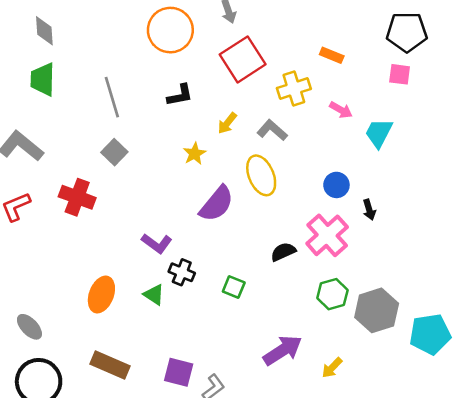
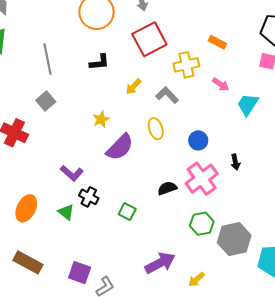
yellow star: (195, 154) -> (101, 119), moved
yellow ellipse: (261, 175) -> (156, 129), size x0.7
blue circle: (336, 185) -> (198, 140), moved

